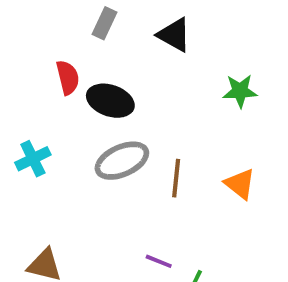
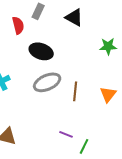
red semicircle: (68, 77) -> (18, 25), moved
orange triangle: (240, 184) -> (108, 94), turned 30

